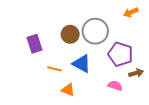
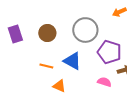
brown circle: (70, 34) -> (47, 33), moved
purple rectangle: (35, 44) -> (15, 34), moved

